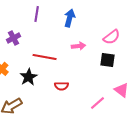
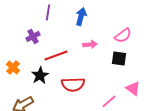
purple cross: (14, 38) -> (33, 36), moved
red line: (45, 57) -> (56, 55), turned -30
red semicircle: (62, 86) -> (73, 84), size x1.6

